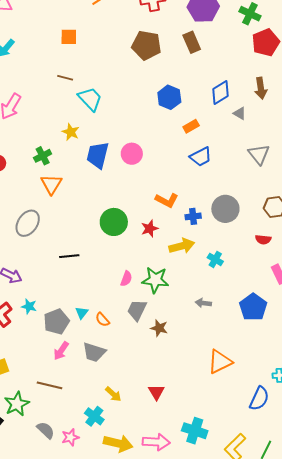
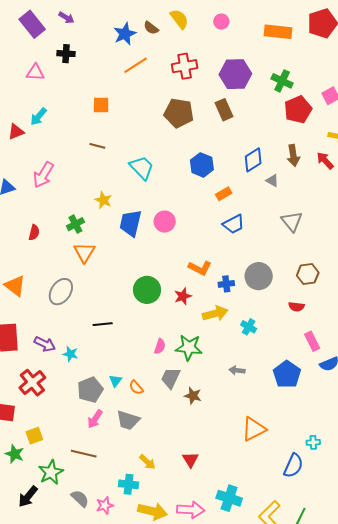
cyan trapezoid: (90, 99) -> (142, 168), moved
cyan star: (29, 306) -> (70, 354), moved
cyan cross: (94, 416) -> (129, 484), turned -30

